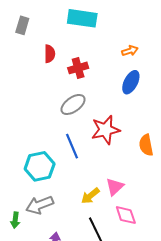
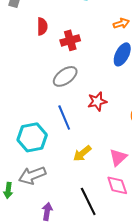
red star: (106, 130) -> (97, 101), size x0.7
pink triangle: (115, 187) -> (118, 157), moved
yellow arrow: (90, 196) -> (82, 153), moved

